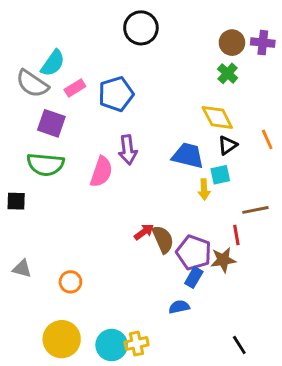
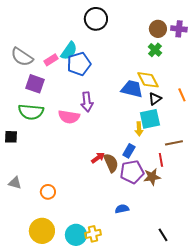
cyan semicircle: (53, 63) -> (69, 51), moved
blue trapezoid: (188, 156) -> (132, 89), moved
pink semicircle: (101, 172) -> (69, 117), turned 80
cyan square: (220, 175) -> (150, 119), size x1.5
purple pentagon: (194, 253) -> (132, 172), turned -30
blue rectangle: (194, 277) -> (129, 151), moved

